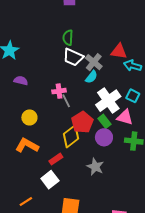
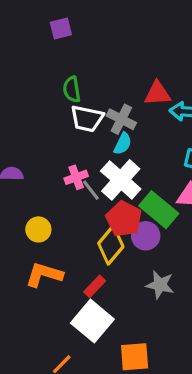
white cross: (108, 101) -> (121, 180), moved
green rectangle: (104, 121) -> (159, 210), size x1.6
purple circle: (104, 137) -> (146, 236), moved
white square: (50, 180) -> (92, 321), size x1.4

